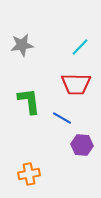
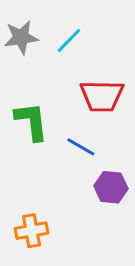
cyan line: (80, 47) -> (69, 40), moved

